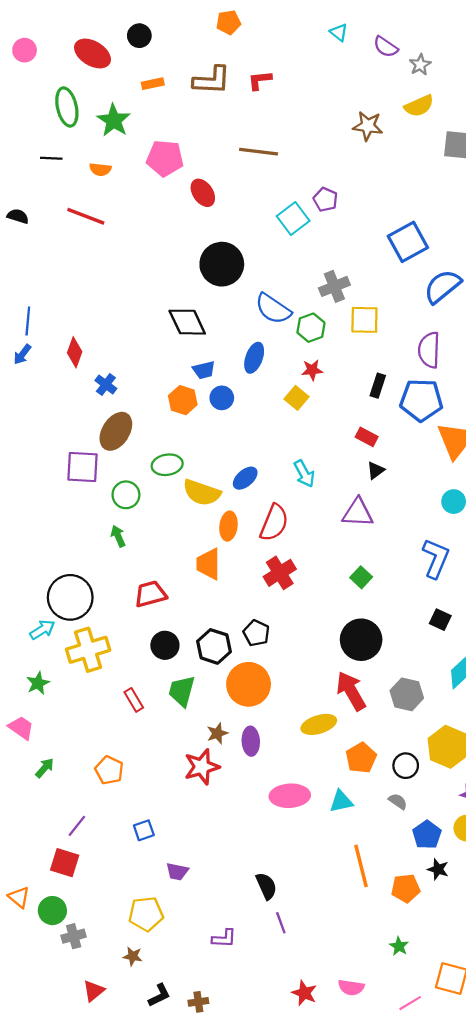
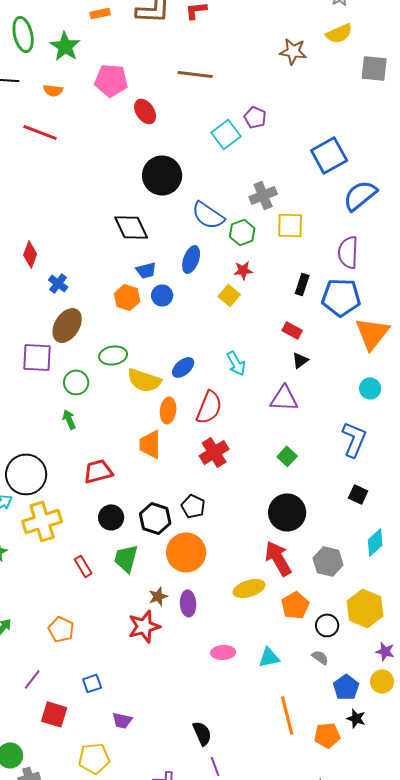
orange pentagon: (361, 758) -> (295, 605), moved
pink ellipse: (290, 796) -> (223, 652), size x0.7
red square: (65, 863) -> (54, 714), moved

